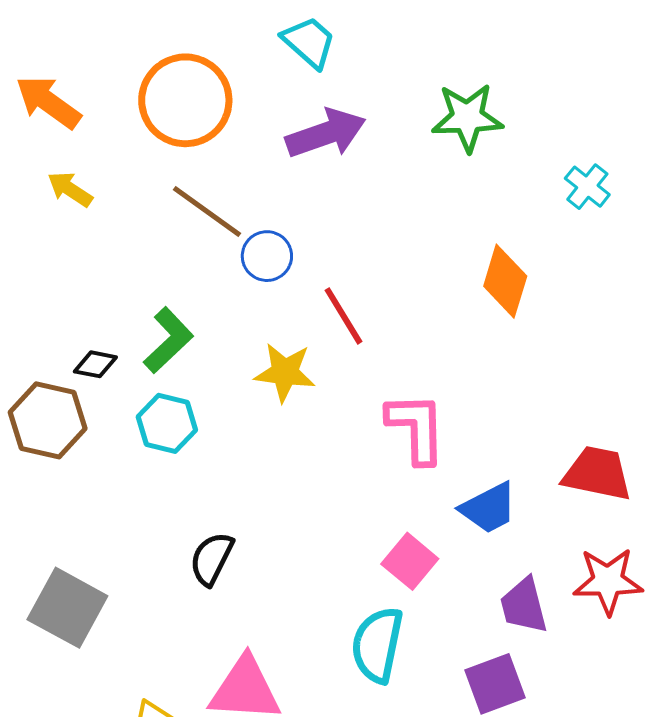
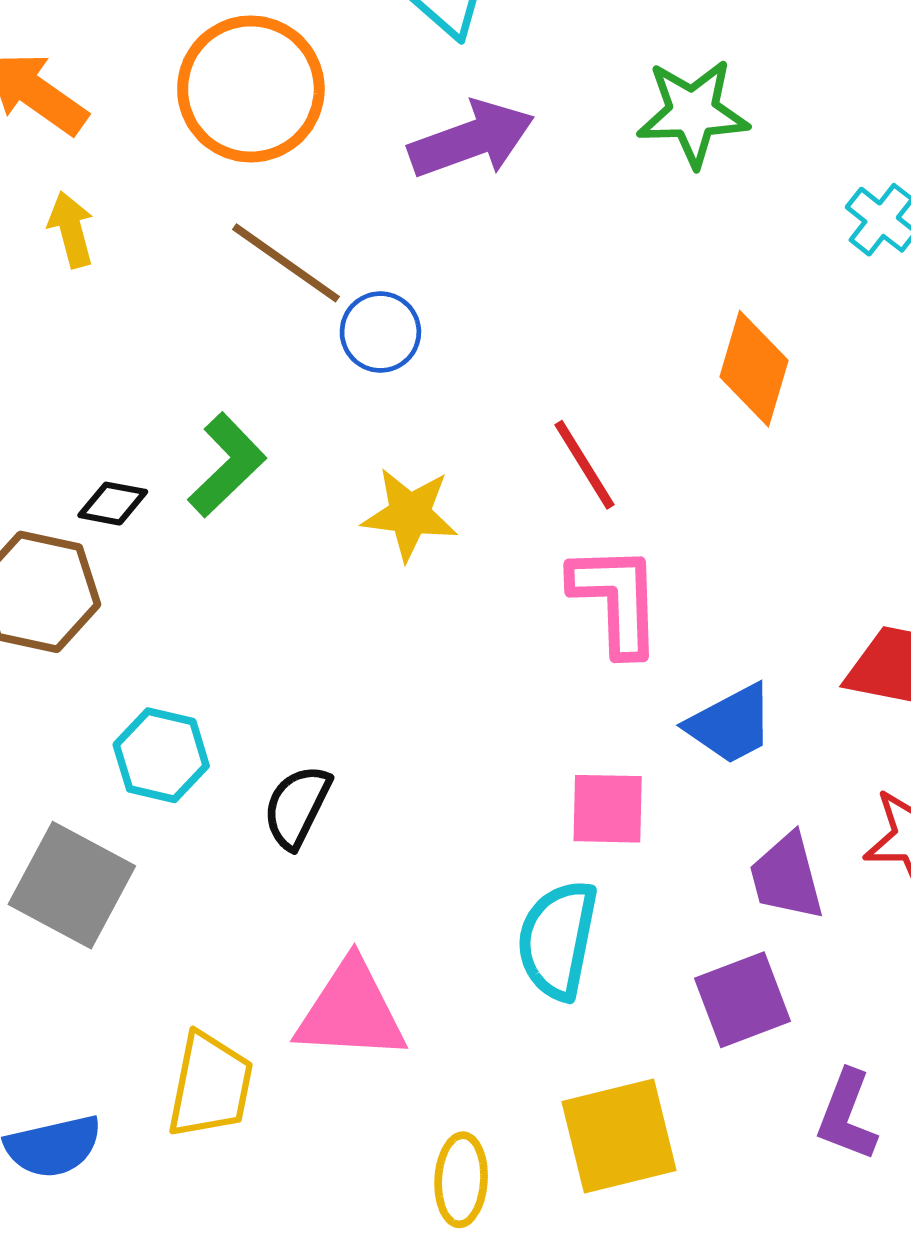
yellow arrow: (70, 189) -> (71, 230), turned 42
red line: (344, 316) -> (585, 465), moved
cyan hexagon: (167, 423) -> (161, 755), moved
pink square: (410, 561) -> (608, 809), turned -38

